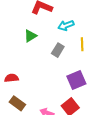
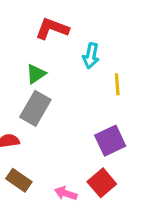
cyan arrow: (66, 25) -> (91, 56), turned -56
gray rectangle: (58, 50) -> (35, 108), moved, size x1.5

